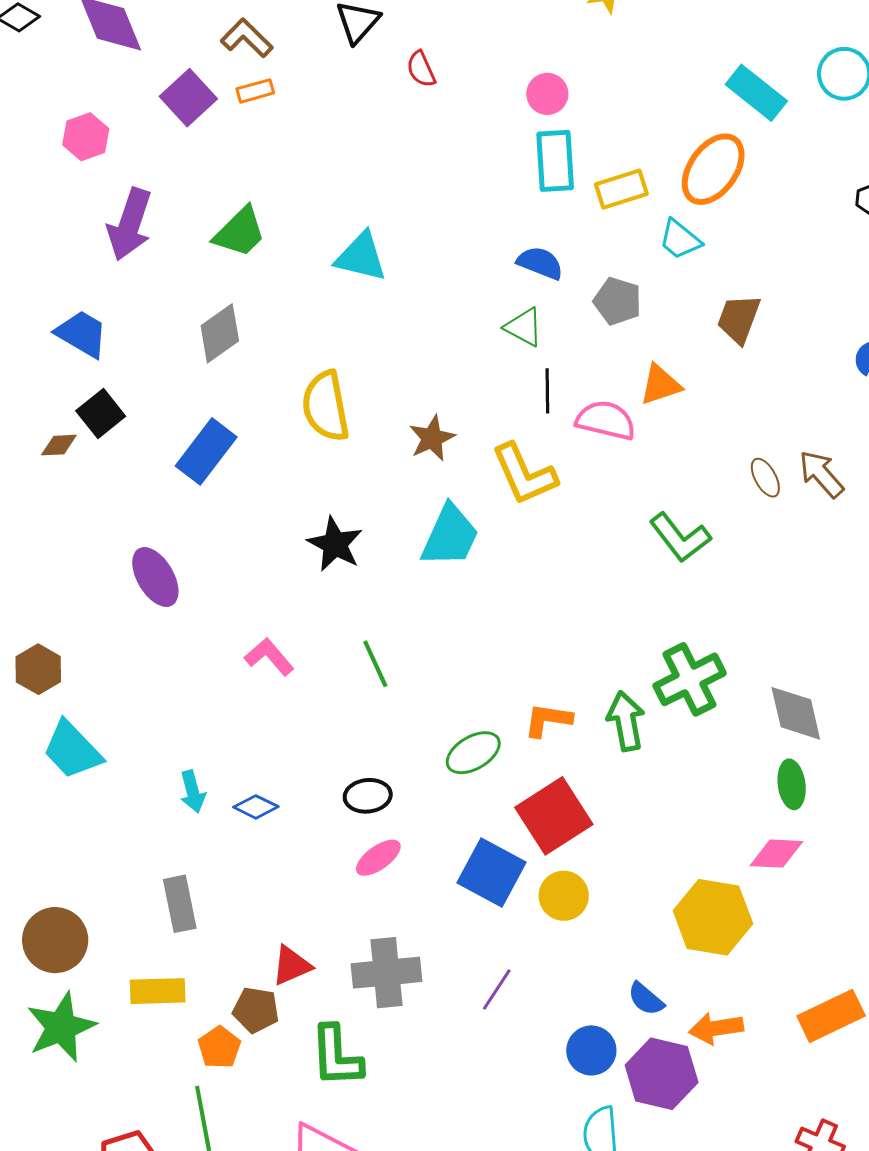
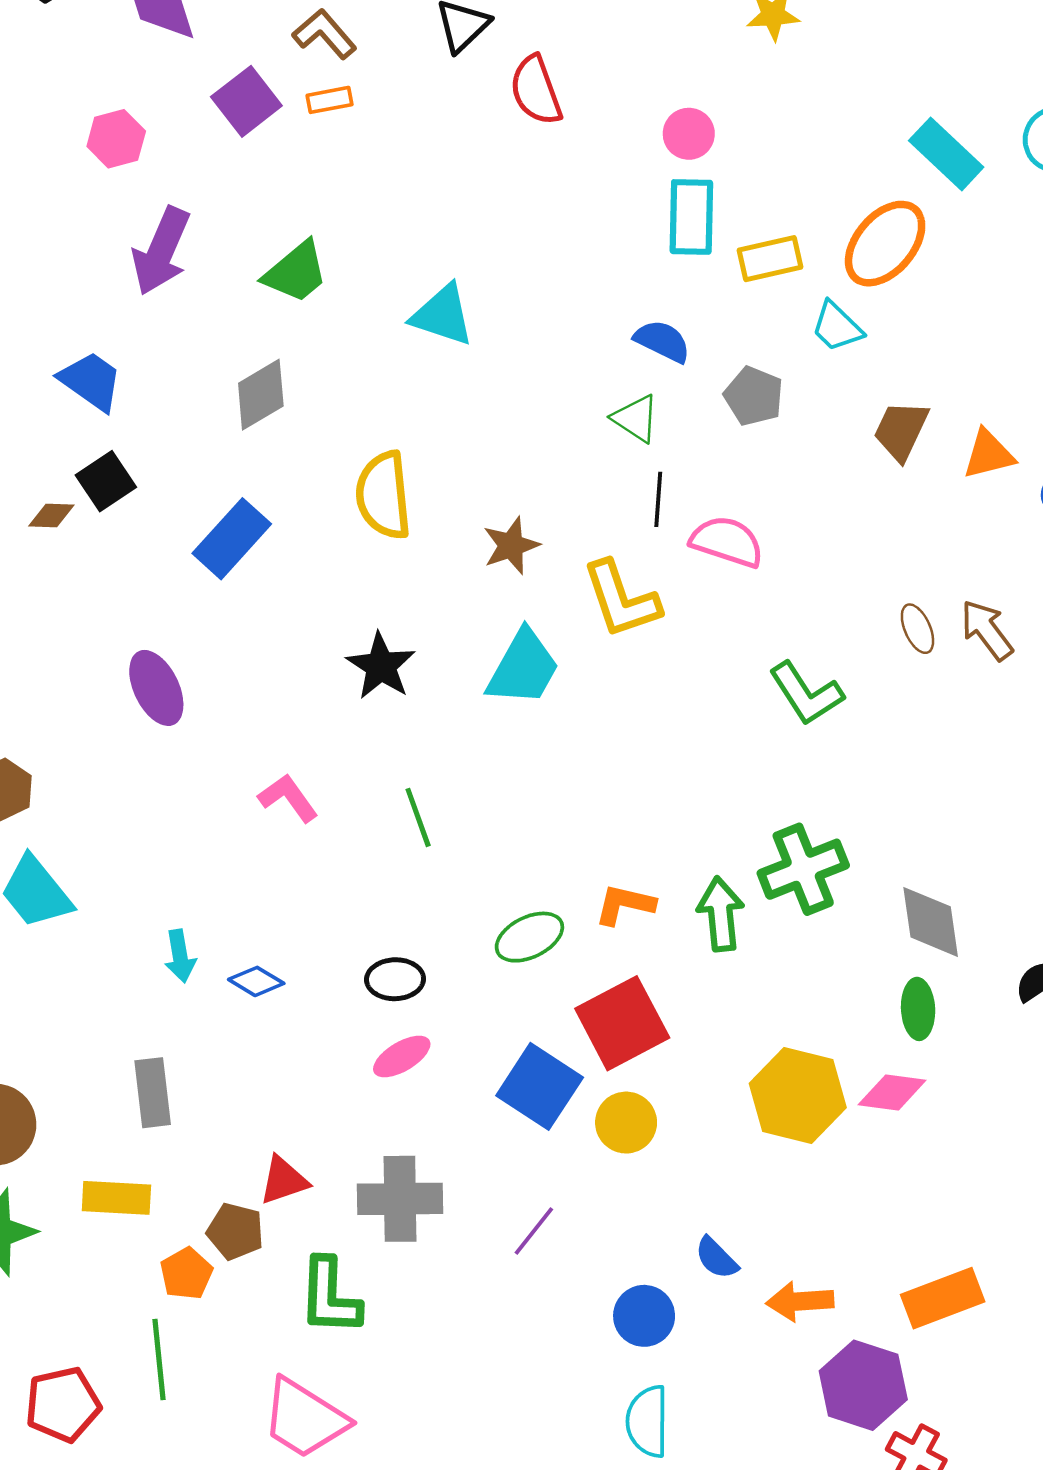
red semicircle: (421, 69) -> (536, 90), size x1.5
orange triangle: (660, 385) -> (989, 454), moved
yellow hexagon: (713, 917) -> (798, 1096), moved
purple hexagon: (662, 1074) -> (863, 1385), moved

